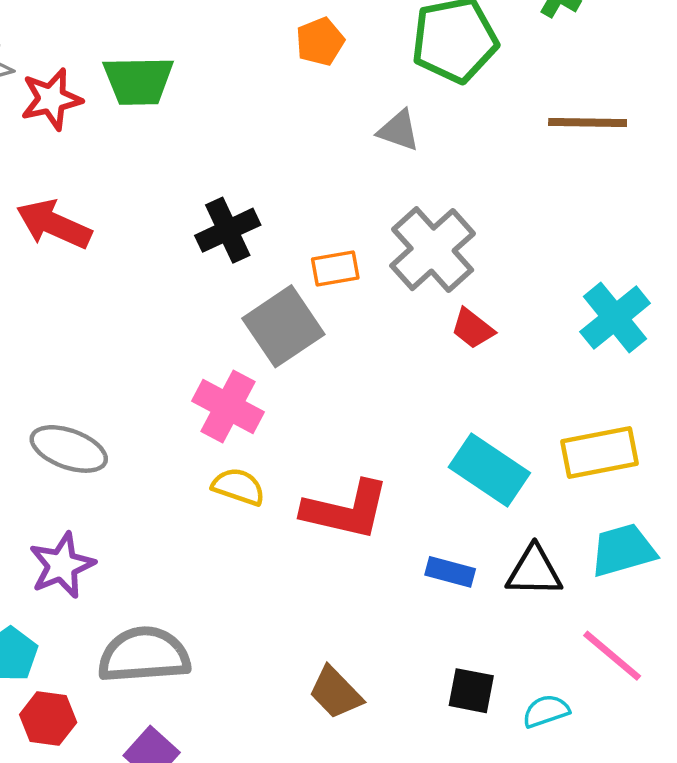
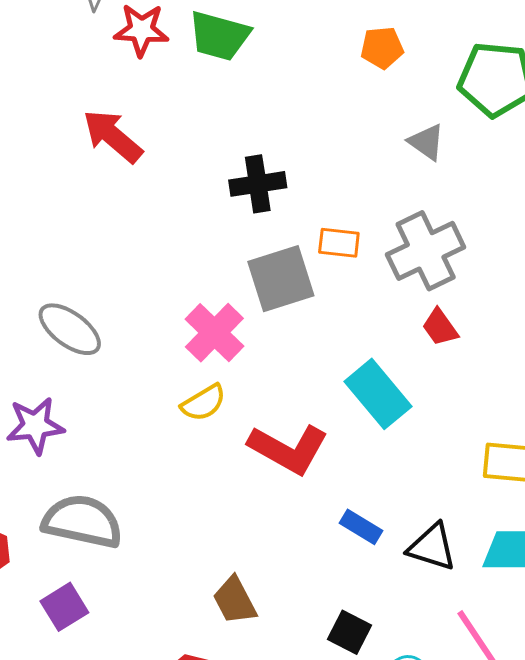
cyan rectangle: (489, 470) -> (378, 394), moved
yellow semicircle: (238, 487) -> (203, 403), turned 114

